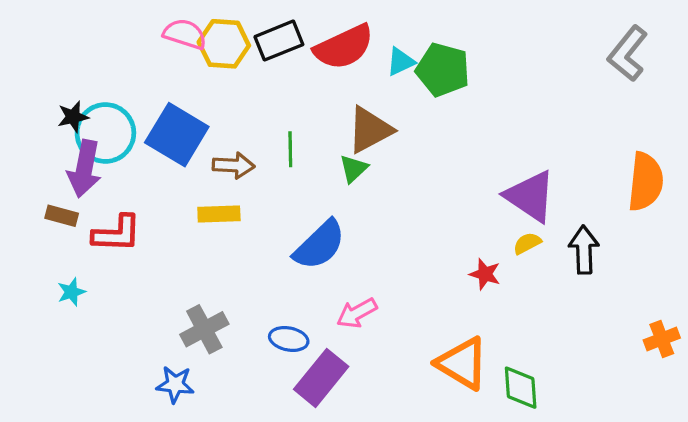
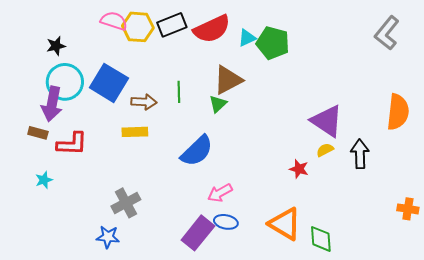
black star: (73, 117) -> (56, 46), moved
blue ellipse: (289, 339) -> (226, 222), moved
orange cross: (662, 339) -> (408, 209), turned 30

